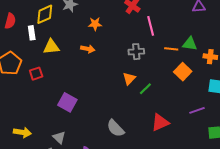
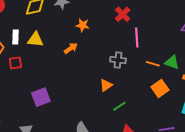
white rectangle: (32, 33) -> (15, 37), moved
orange arrow: (88, 49) -> (71, 48), turned -56
green line: (145, 89) -> (119, 106), moved
purple square: (67, 102) -> (41, 97), turned 30

